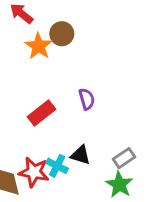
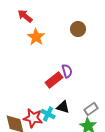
brown circle: (62, 34) -> (78, 29), moved
red rectangle: (42, 113) -> (54, 80), moved

